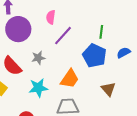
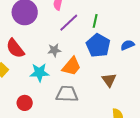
green line: (101, 32) -> (95, 21), moved
gray star: (38, 58) -> (54, 50), moved

